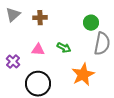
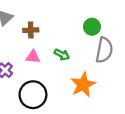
brown cross: (40, 18) -> (31, 30), moved

